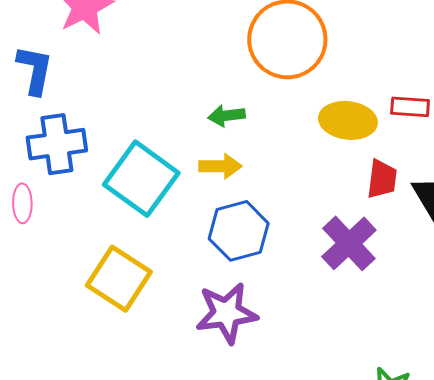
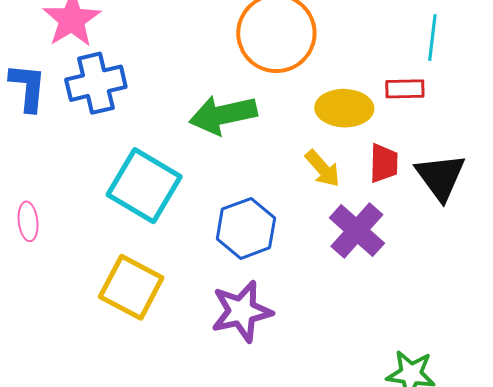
green arrow: (227, 116) -> (223, 115), size x1.8
blue cross: (57, 144) -> (96, 83), moved
yellow arrow: (220, 166) -> (323, 169), moved, turned 54

